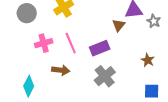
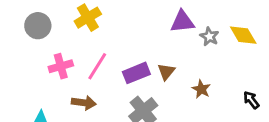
brown triangle: (119, 25) -> (166, 72), moved
pink line: (71, 43) -> (97, 66), turned 55

